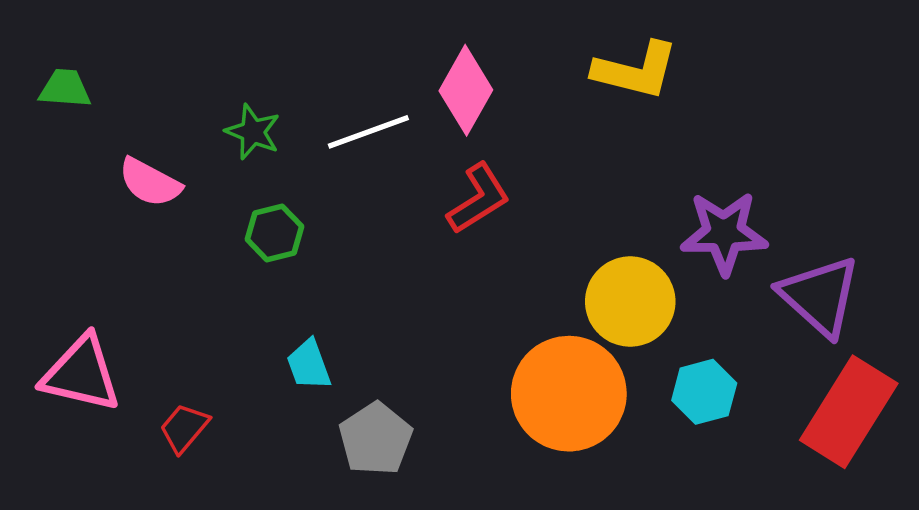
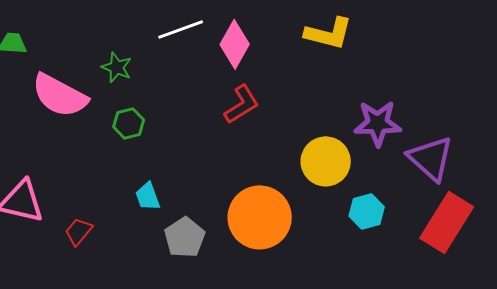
white line: (368, 132) -> (181, 29), moved
pink semicircle: (150, 182) -> (60, 95), size x1.6
orange circle: (569, 394) -> (260, 217), moved

